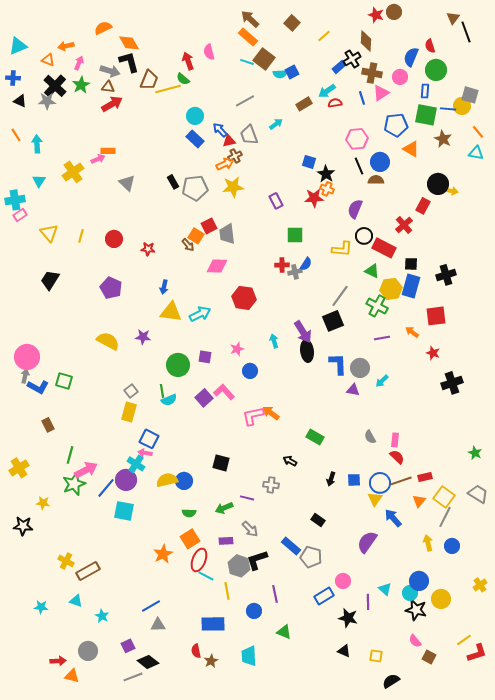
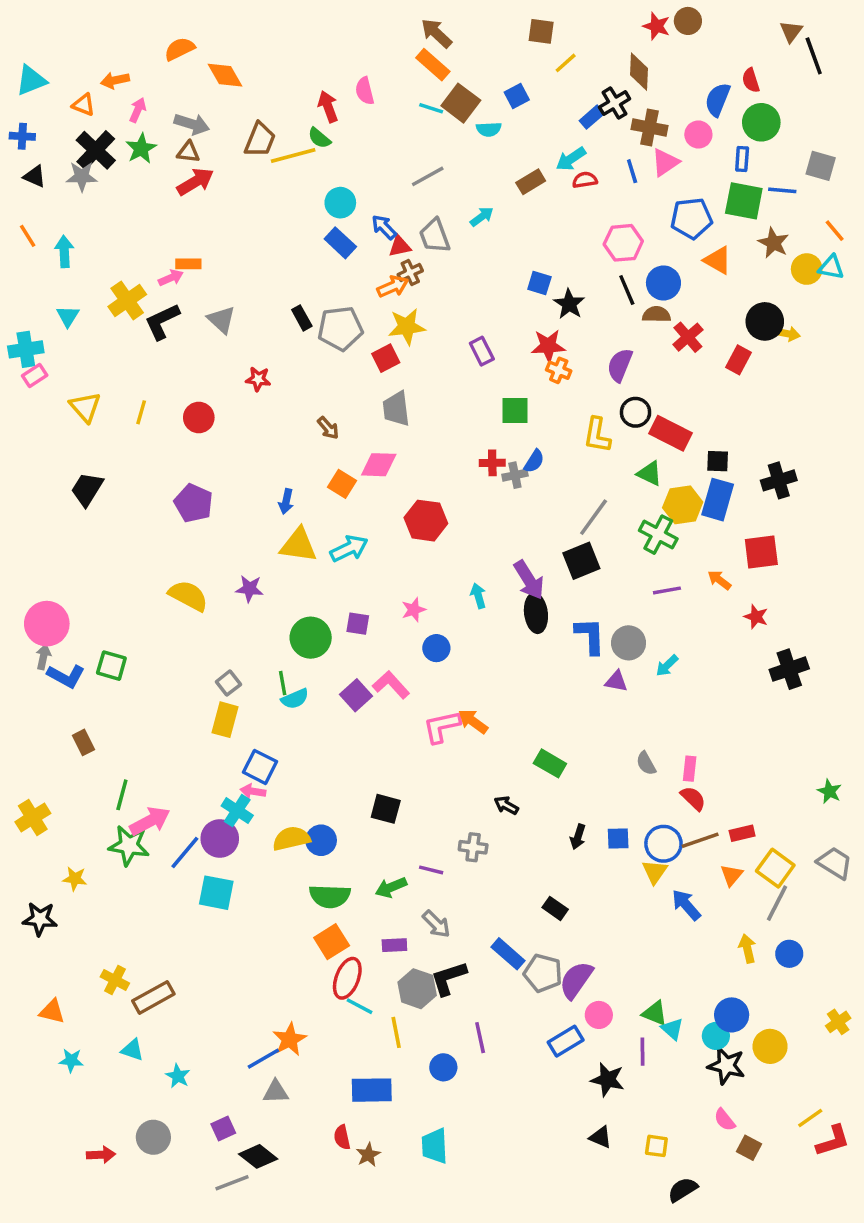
brown square: (292, 23) -> (541, 31), moved, turned -35
black L-shape: (129, 62) -> (162, 321), moved, turned -100
blue square: (292, 72) -> (517, 96), moved
yellow circle: (462, 106) -> (807, 269), moved
orange cross: (327, 189) -> (559, 370), moved
red cross: (404, 225) -> (688, 337), moved
red square: (209, 226) -> (386, 358), moved
orange square: (196, 236) -> (342, 484), moved
red star: (148, 249) -> (258, 379), moved
yellow L-shape: (342, 249) -> (597, 435), turned 95
green star: (74, 484) -> (129, 845), turned 30
green semicircle: (189, 513) -> (330, 896), size x1.6
purple semicircle: (367, 542) -> (576, 980), moved
orange star: (163, 554) -> (290, 1039), moved
green triangle: (284, 632) -> (655, 1013), moved
orange triangle: (72, 676) -> (52, 1011), moved

